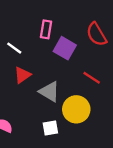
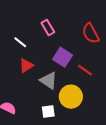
pink rectangle: (46, 29) -> (48, 27), turned -42
purple square: (65, 48) -> (63, 57), moved

